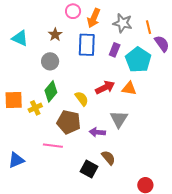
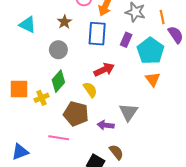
red arrow: (105, 87) -> (104, 70), moved
orange triangle: (129, 88) -> (153, 79), moved, turned 42

